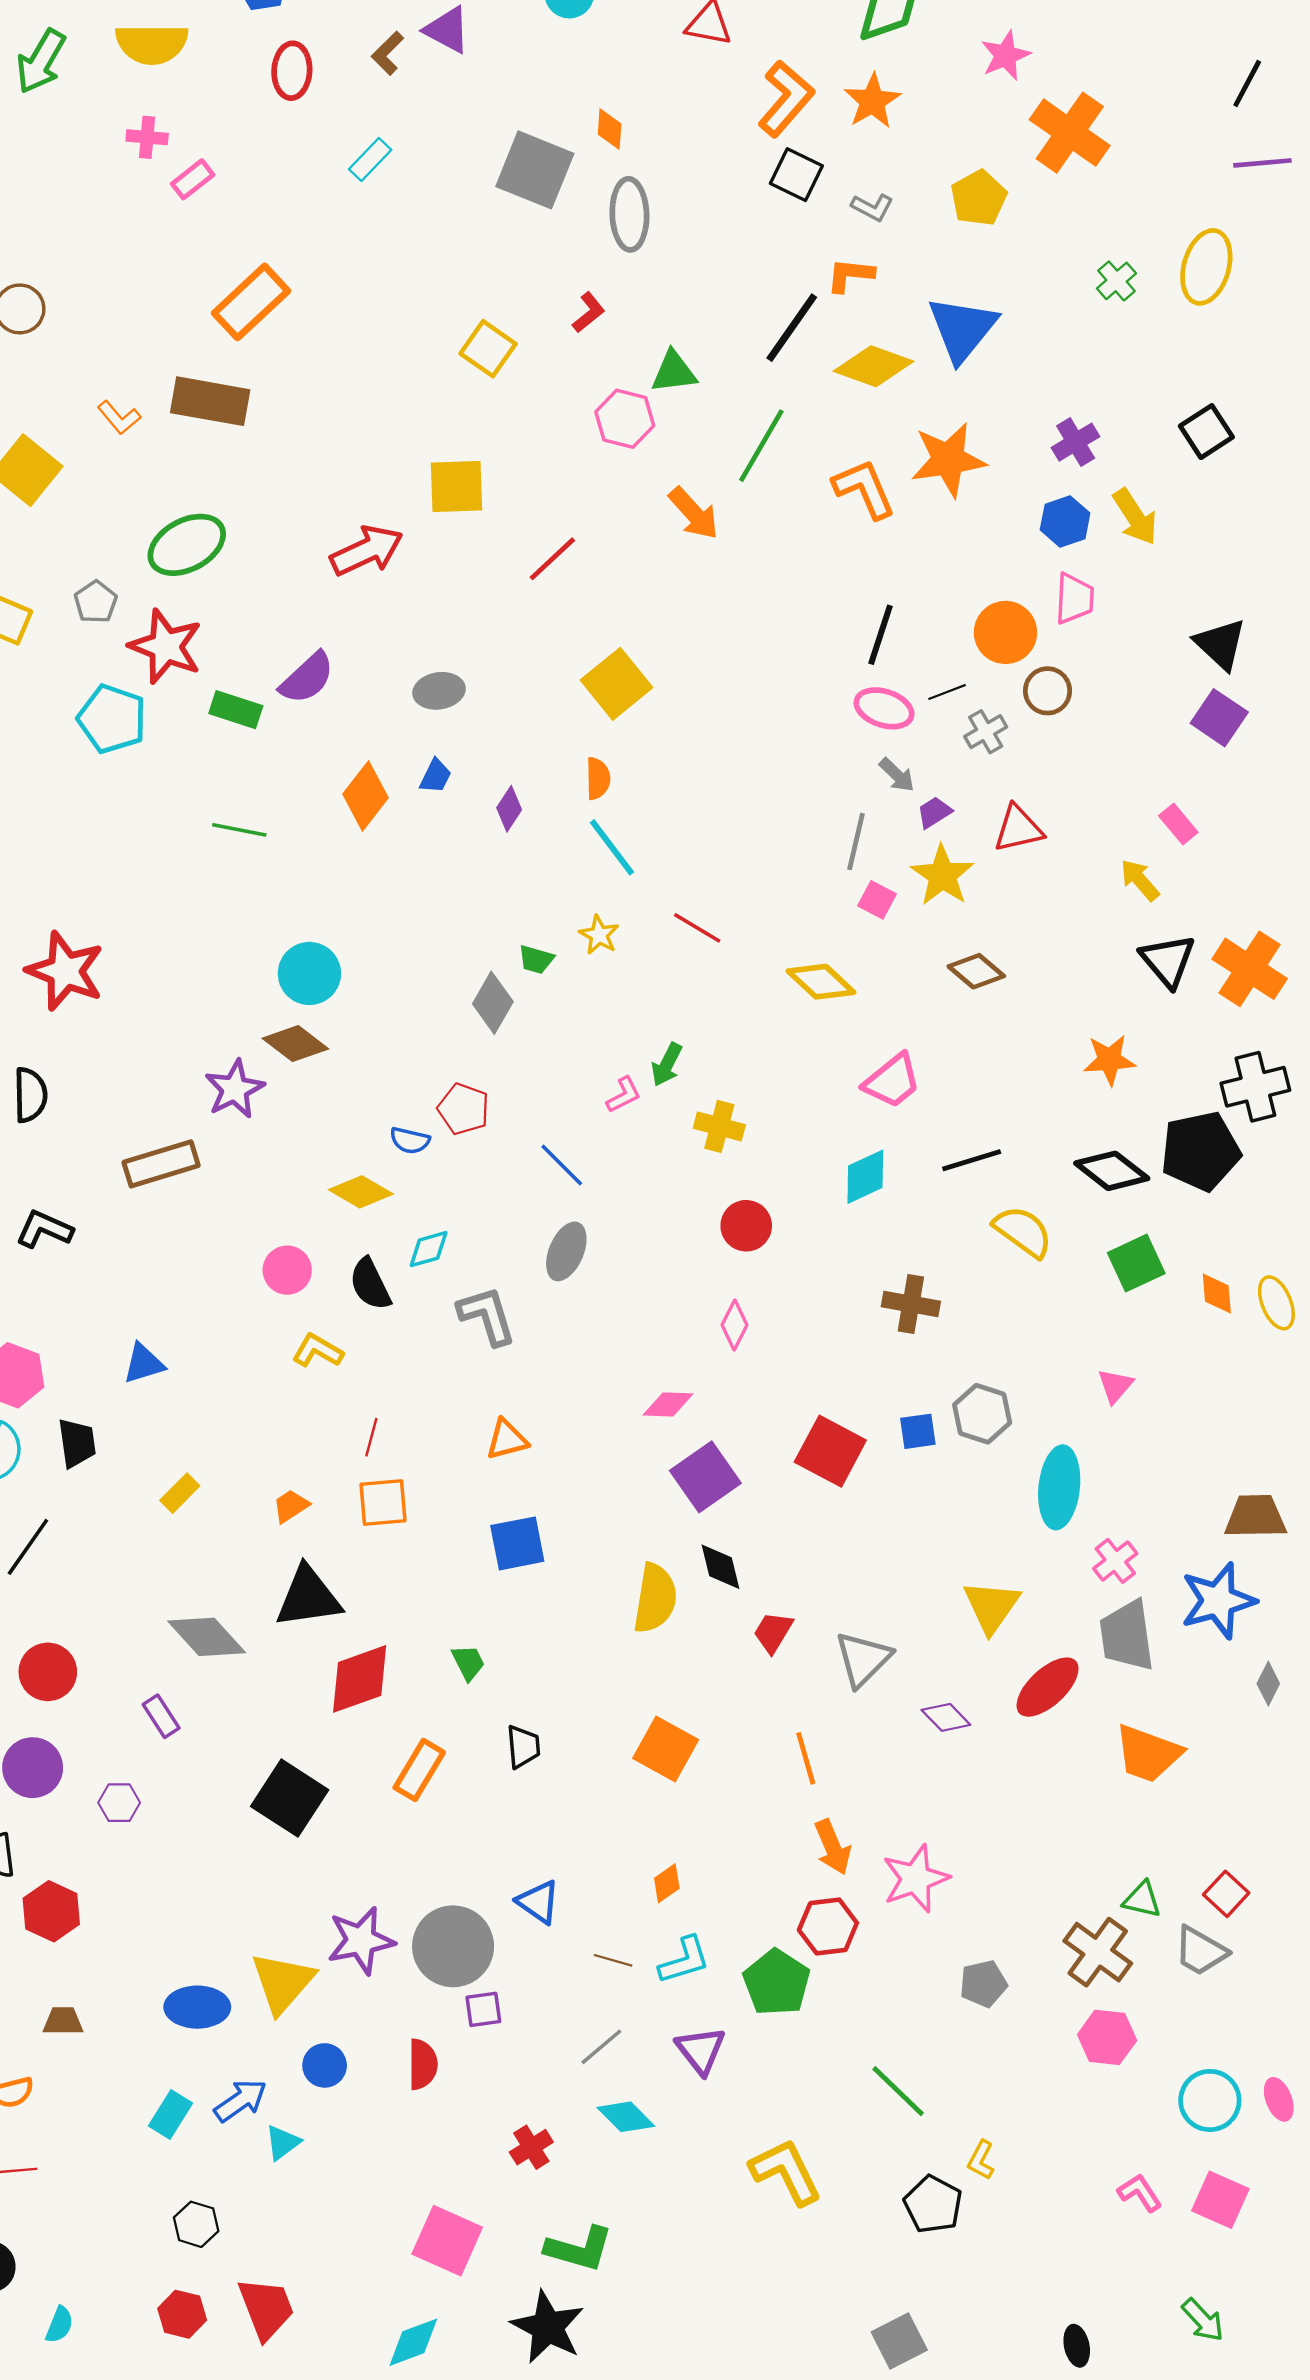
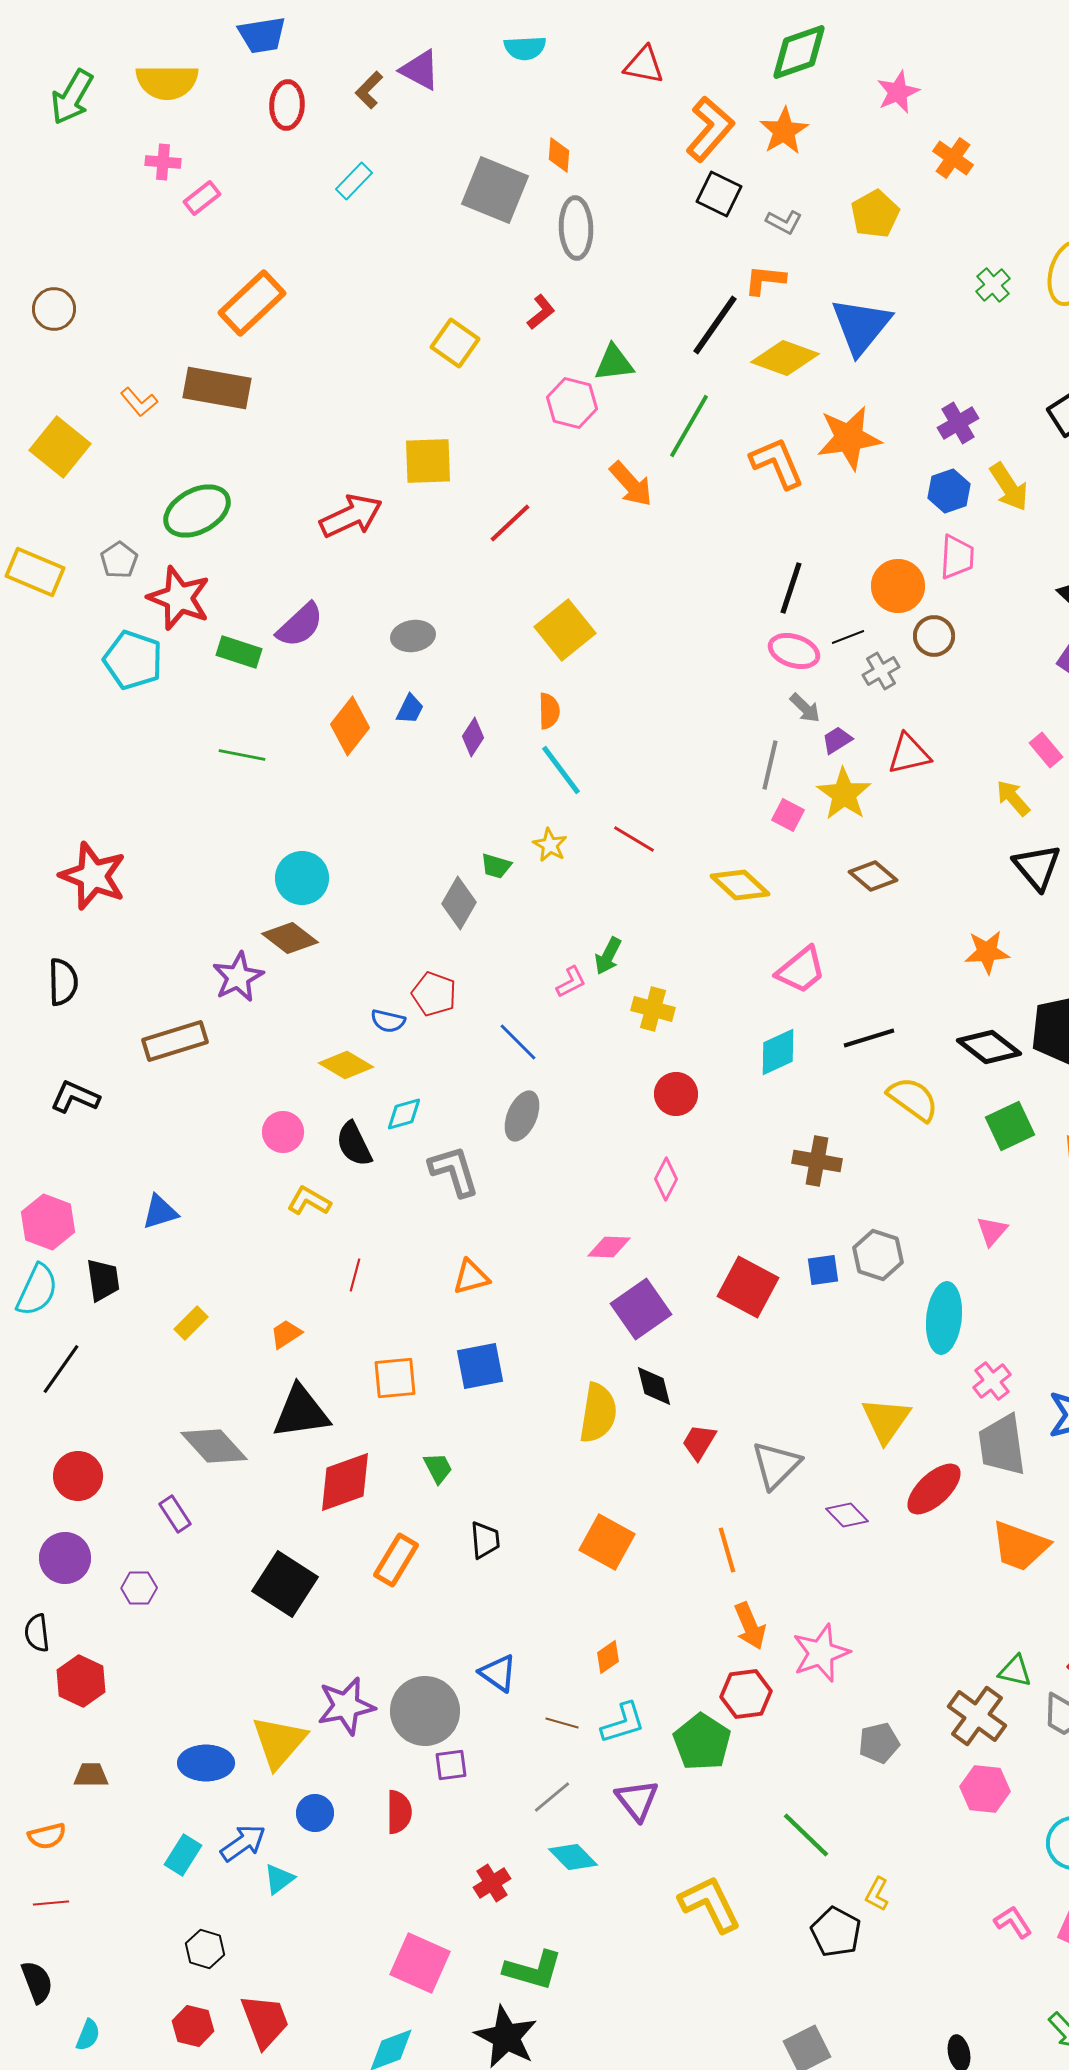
orange cross: (1070, 133) -> (953, 158), size x0.6
orange square: (383, 1503) -> (395, 1378), moved

